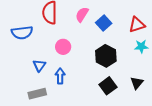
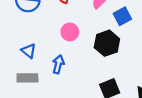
black hexagon: (106, 56) -> (107, 43), moved
blue triangle: (39, 65) -> (29, 51), moved, turned -40

